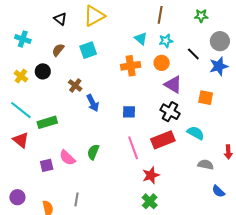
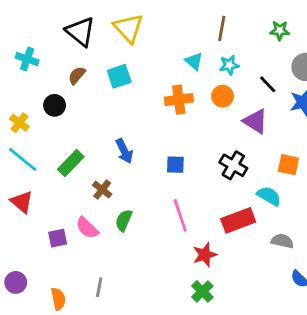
yellow triangle: (94, 16) -> (128, 28), turned -45
black triangle: (60, 19) -> (80, 32), size x1.6
yellow cross: (21, 76) -> (19, 123), moved
brown cross: (75, 85) -> (102, 190), moved
purple triangle: (173, 85) -> (255, 121), moved
orange square: (206, 98) -> (288, 165), moved
green rectangle: (47, 122) -> (71, 163), moved, turned -30
red rectangle: (163, 140) -> (238, 220), moved

